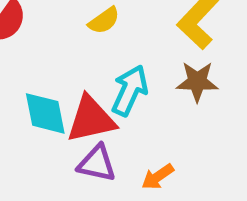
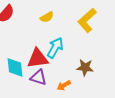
brown star: (197, 82) -> (85, 68), moved
cyan diamond: (45, 113) -> (15, 67), moved

